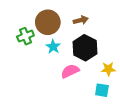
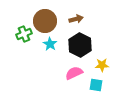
pink semicircle: (70, 71) -> (74, 73), moved

